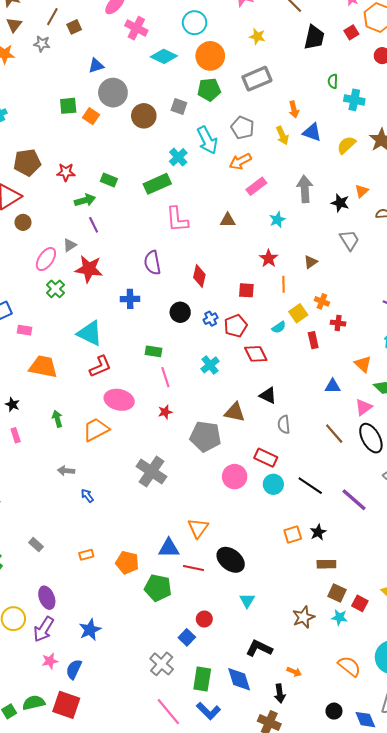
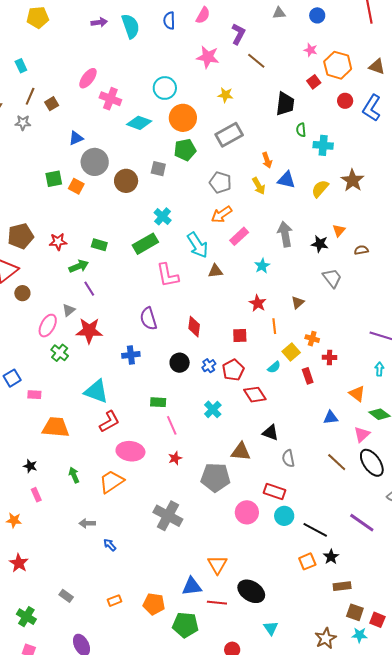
black trapezoid: (314, 37) -> (285, 104), moved
cyan arrow: (207, 140) -> (198, 245), moved
black line: (310, 486) -> (315, 530), moved

